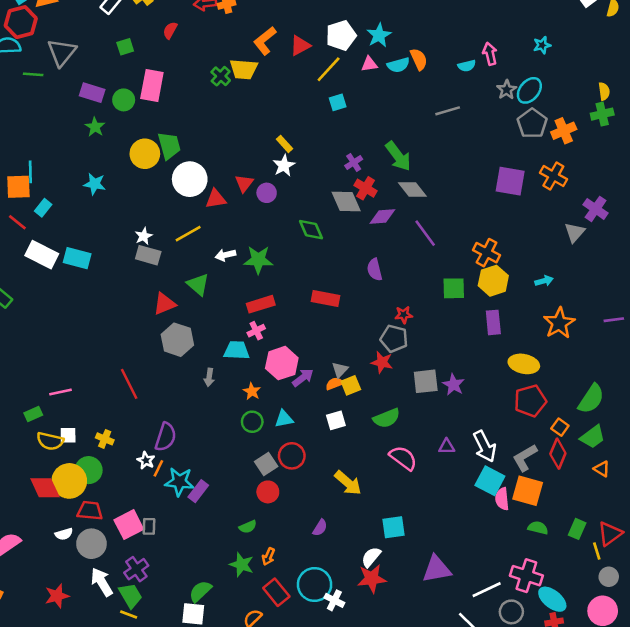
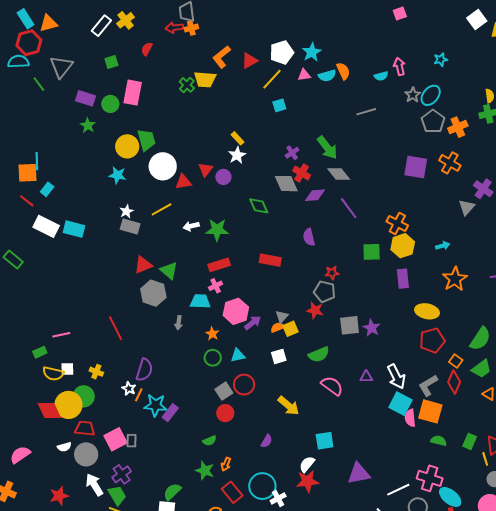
green line: (33, 74) -> (39, 84), turned 49
cyan star: (95, 184) -> (117, 175), moved
green triangle: (198, 285) -> (169, 271), moved
white cross: (334, 600) -> (278, 498), turned 35

